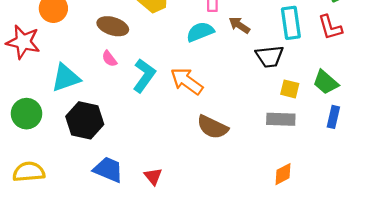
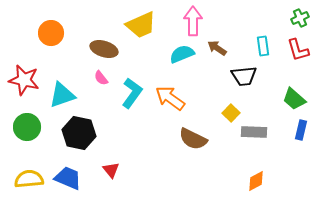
cyan rectangle: (291, 23) -> (263, 46), size x0.7
red star: (23, 42) -> (24, 80), moved
yellow square: (290, 89) -> (231, 113), moved, turned 30
blue trapezoid: (108, 170) -> (68, 178), moved
red triangle: (153, 176) -> (111, 170), moved

